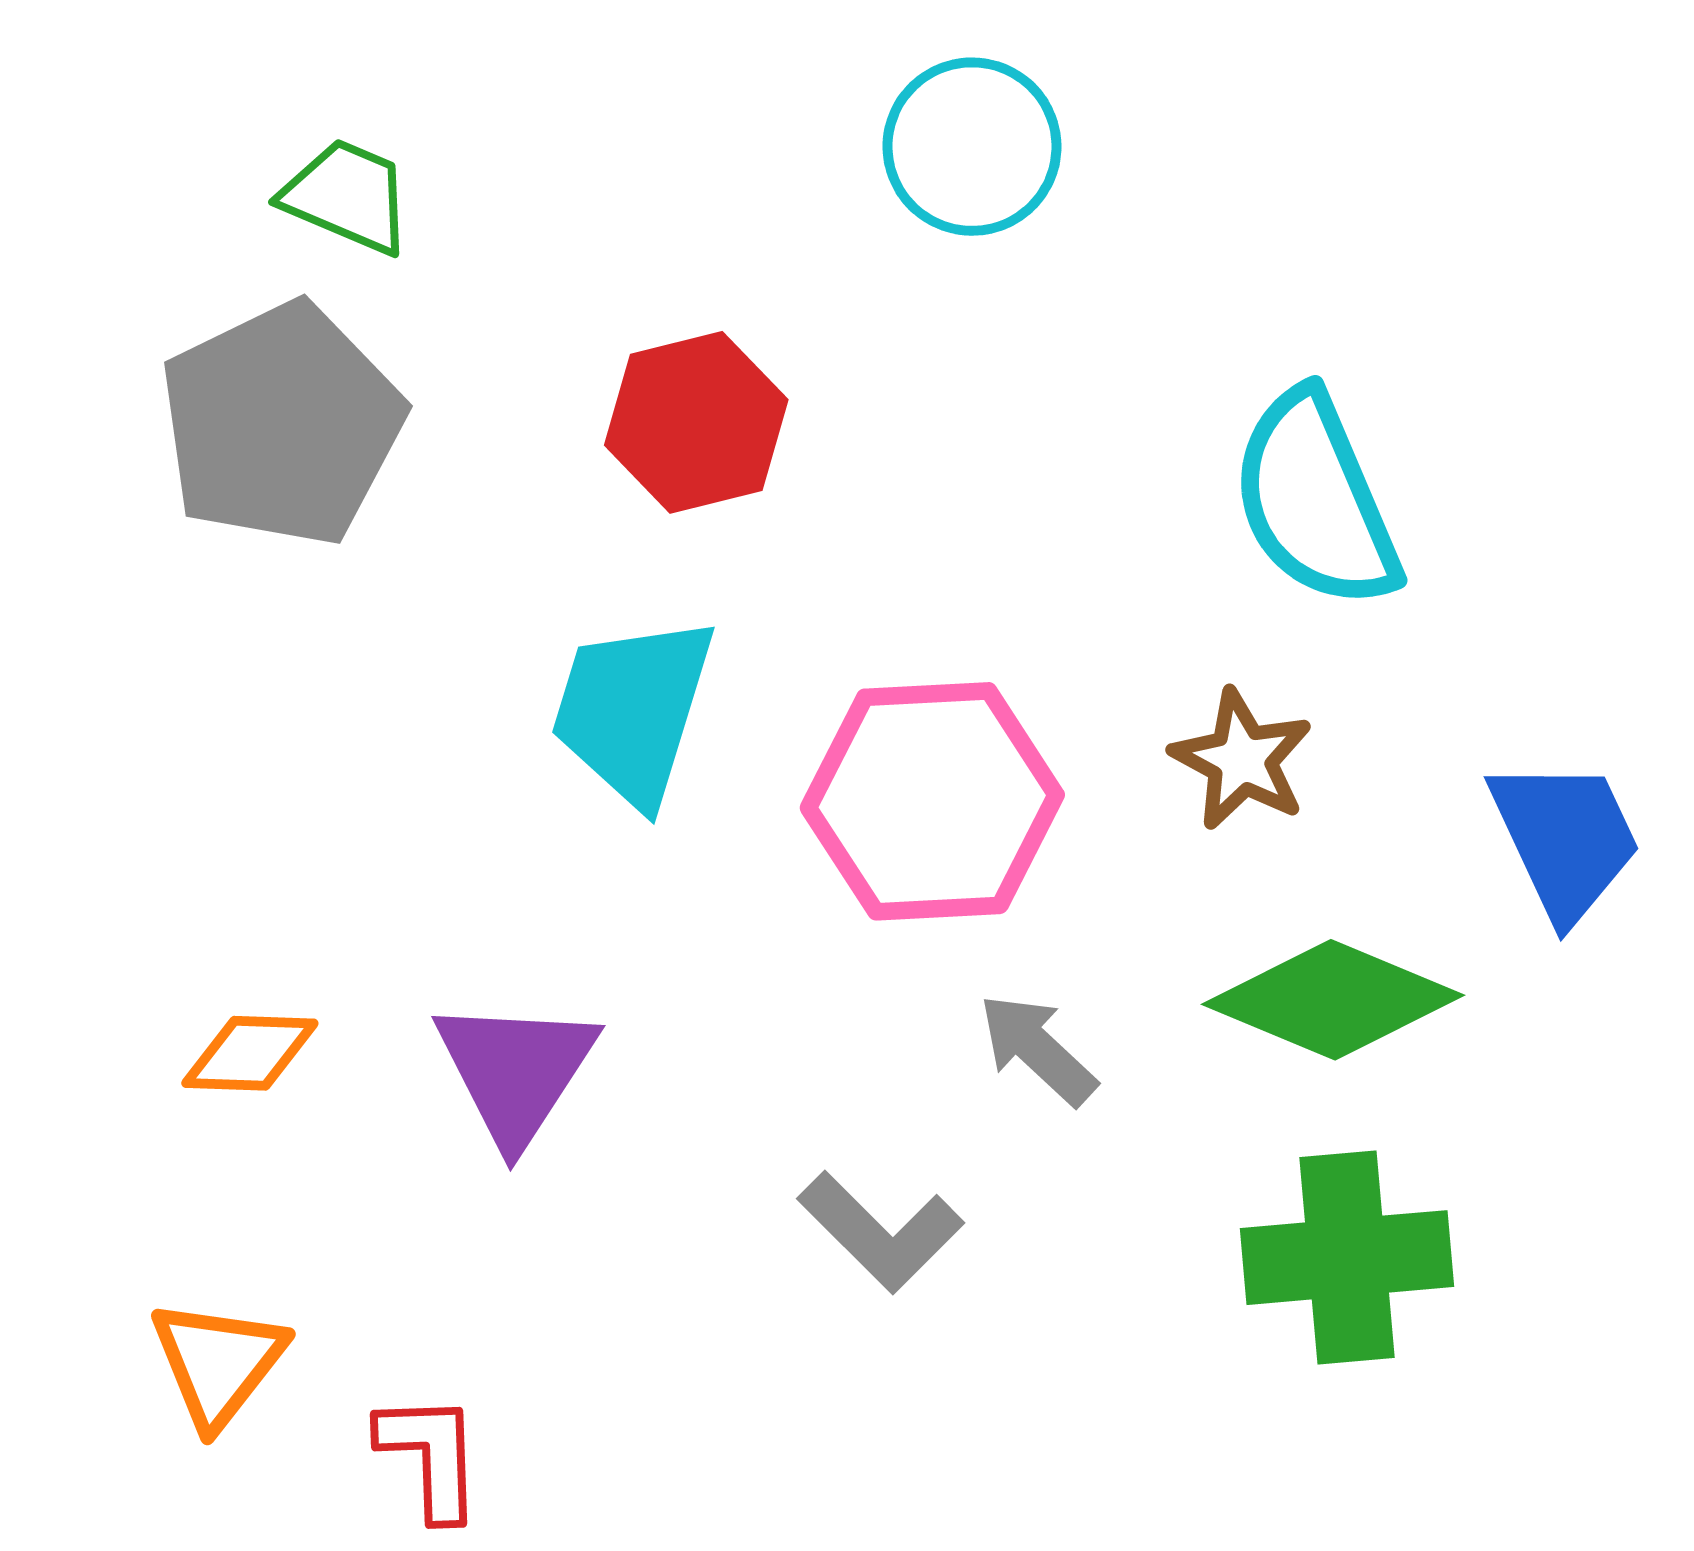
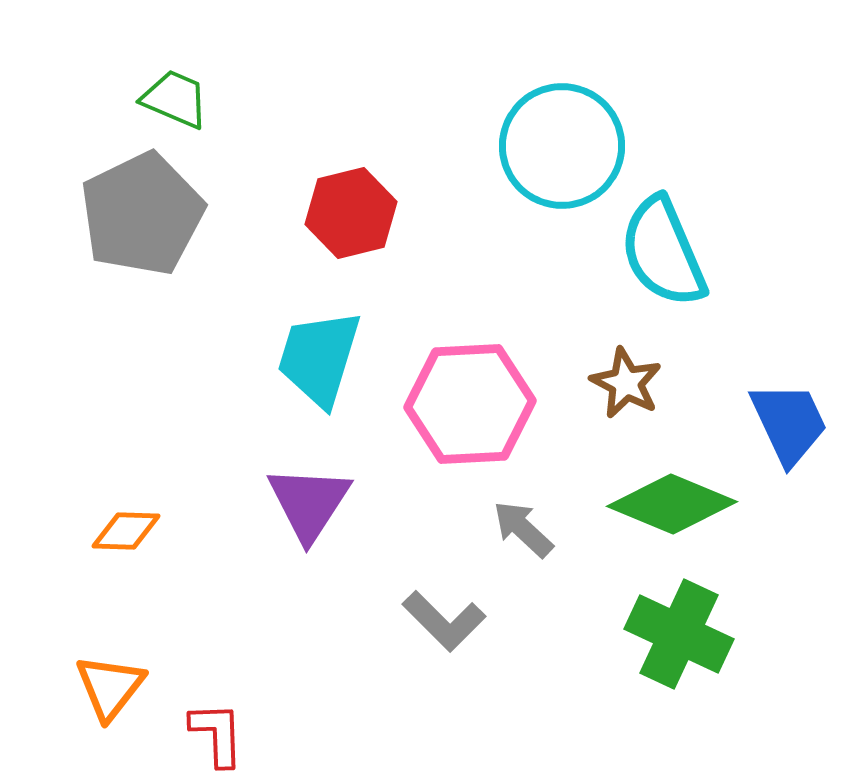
cyan circle: (972, 147) -> (562, 146), moved, size x1.4
purple triangle: (516, 1071) -> (309, 503), moved
green cross: (1347, 1258) -> (679, 634), turned 30

